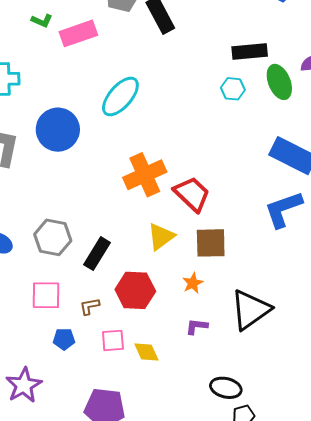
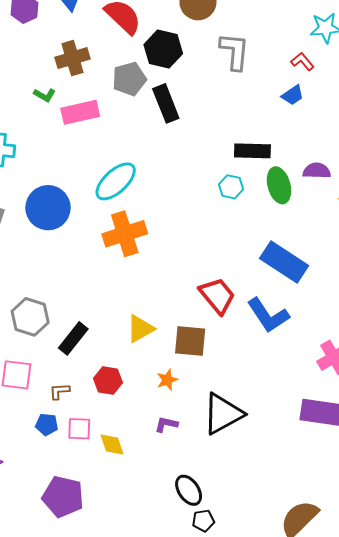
orange cross: (145, 175) -> (125, 234), moved
red trapezoid: (192, 194) -> (217, 296), moved
blue L-shape: (283, 209) -> (268, 315), turned -111
red hexagon: (135, 290) -> (108, 380), size x0.7
blue pentagon: (64, 339) -> (47, 424), moved
black ellipse: (226, 388) -> (189, 490), turned 36

